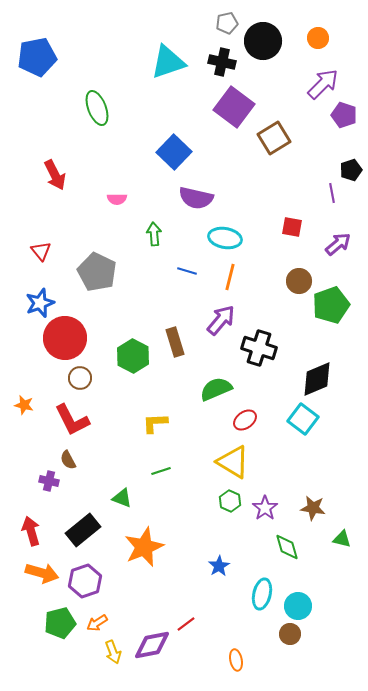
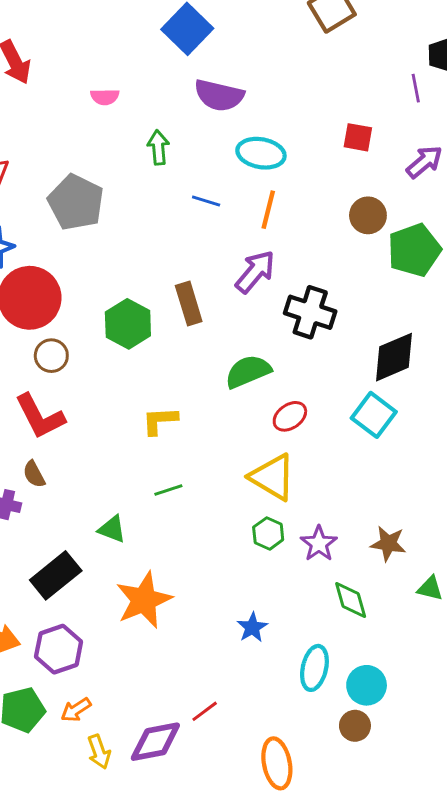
orange ellipse: (236, 660) -> (277, 763), size x1.6

